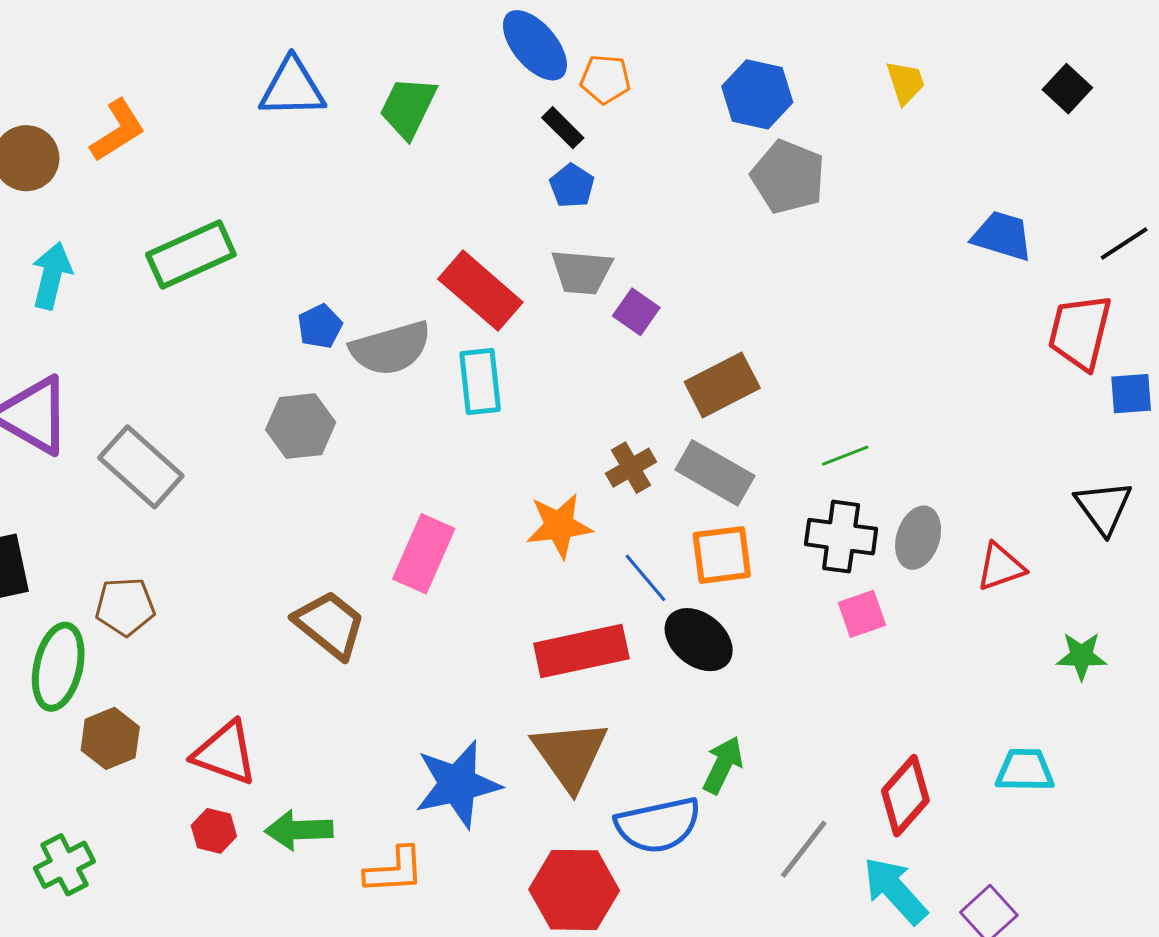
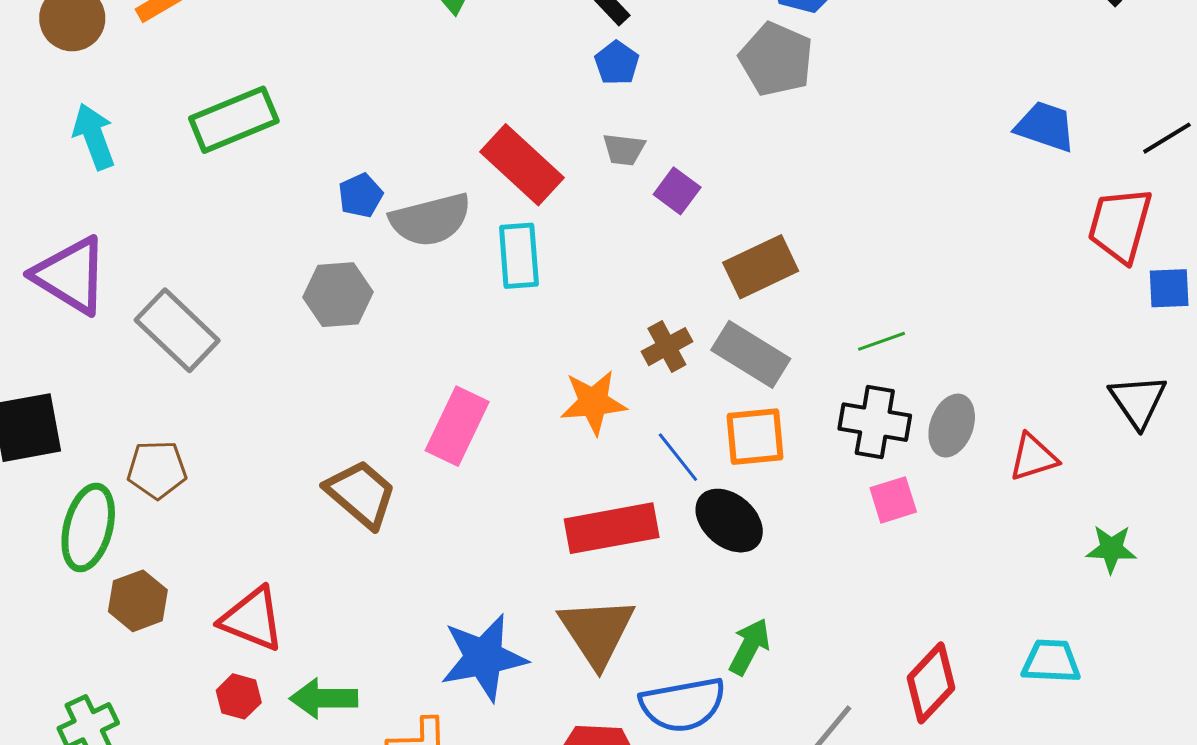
gray pentagon: (788, 177) -> (776, 59), moved
gray trapezoid: (582, 272) -> (624, 149), size x0.7
cyan arrow: (52, 276) -> (94, 136), turned -36

